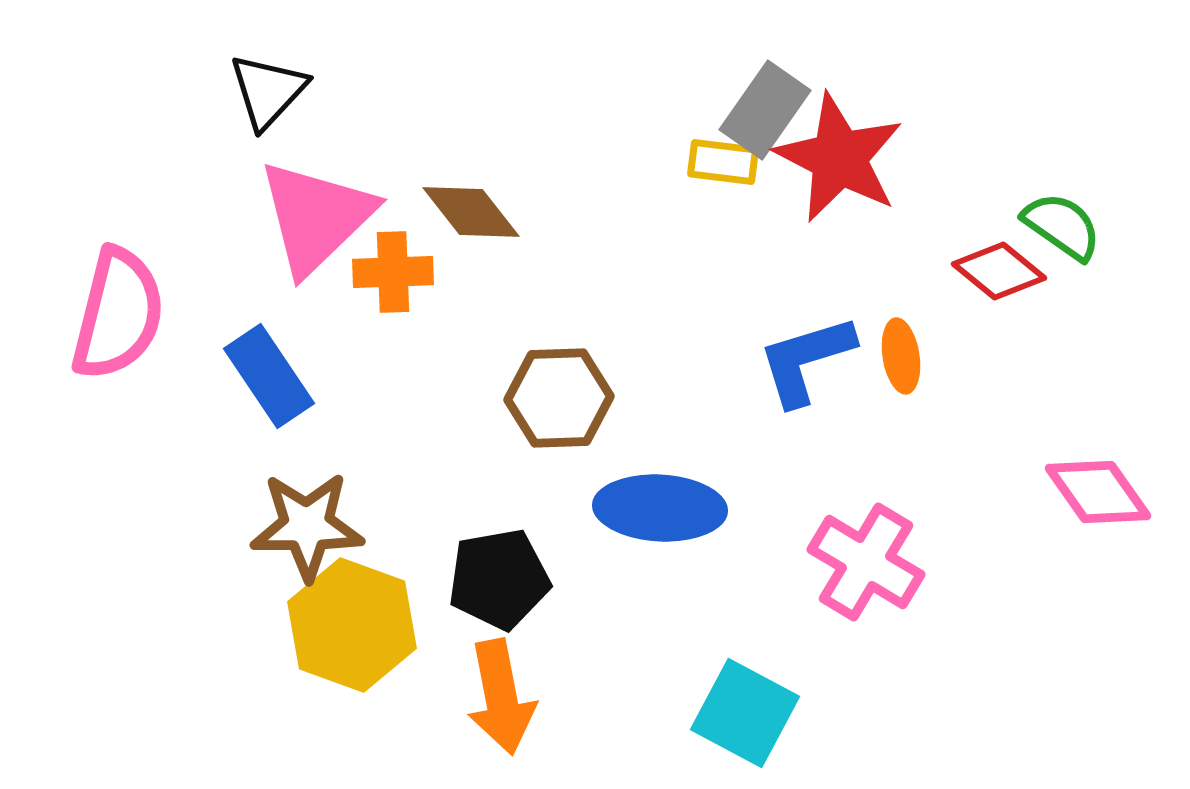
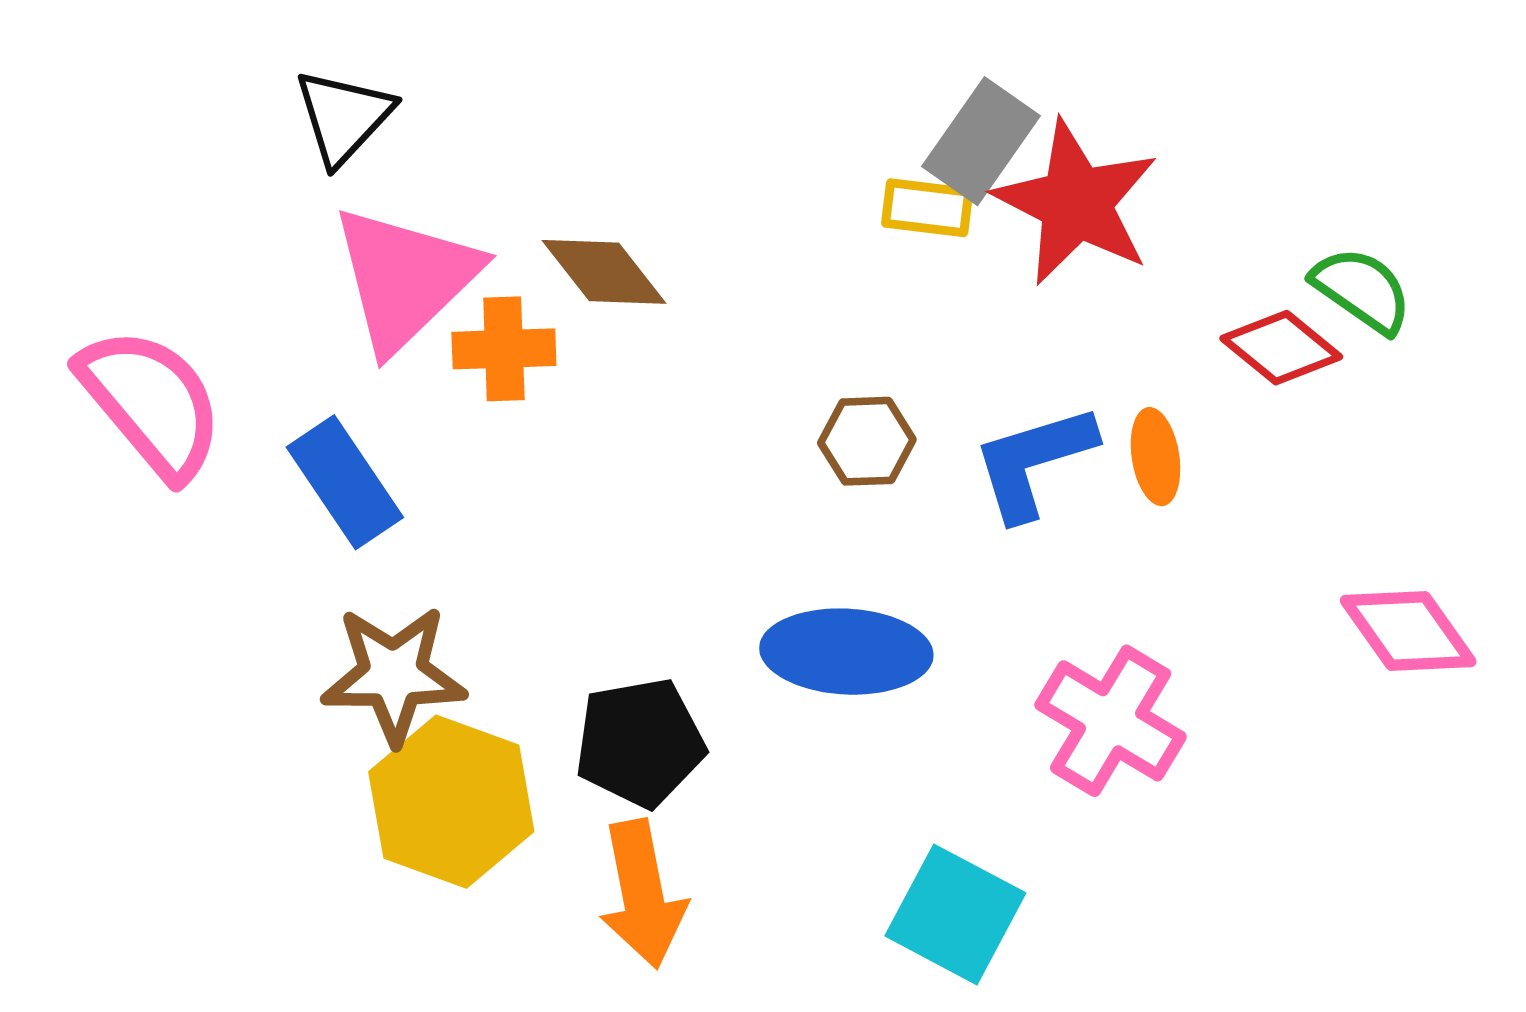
pink semicircle: (118, 314) -> (151, 403), turned -54
brown hexagon: (559, 398) -> (867, 441), moved, size x0.7

